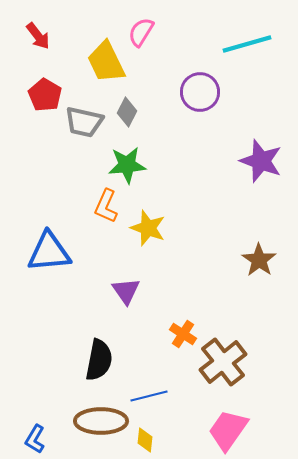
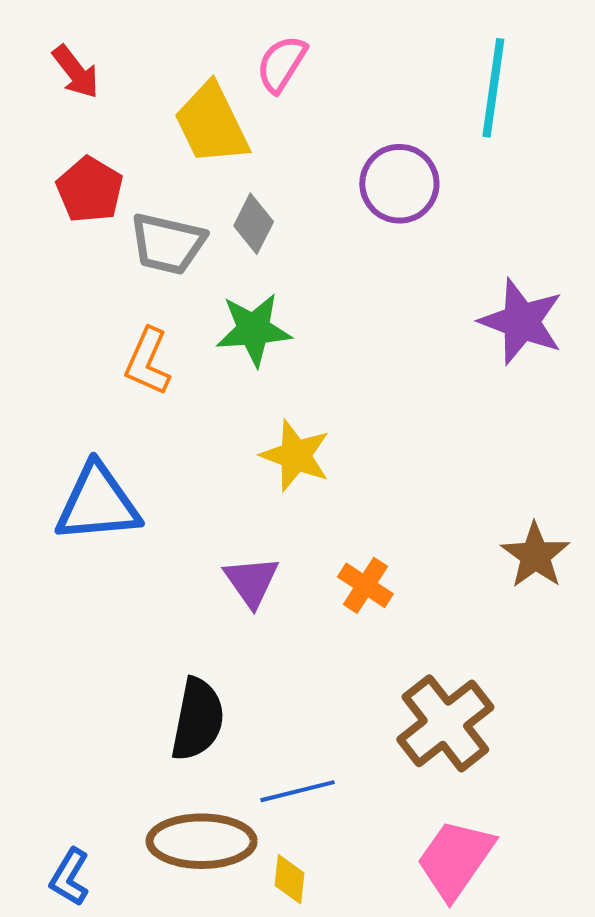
cyan line: (247, 44) -> (493, 88), turned -66
orange L-shape: (106, 206) -> (148, 362), moved
brown star: (259, 260) -> (535, 555), moved
orange cross: (183, 334) -> (365, 585), moved

